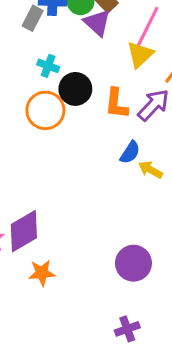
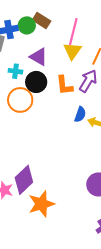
purple triangle: (97, 23) -> (39, 57), moved
orange star: (42, 273) -> (41, 204), size x1.5

